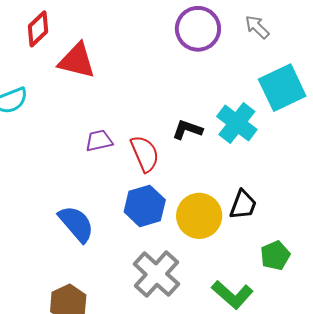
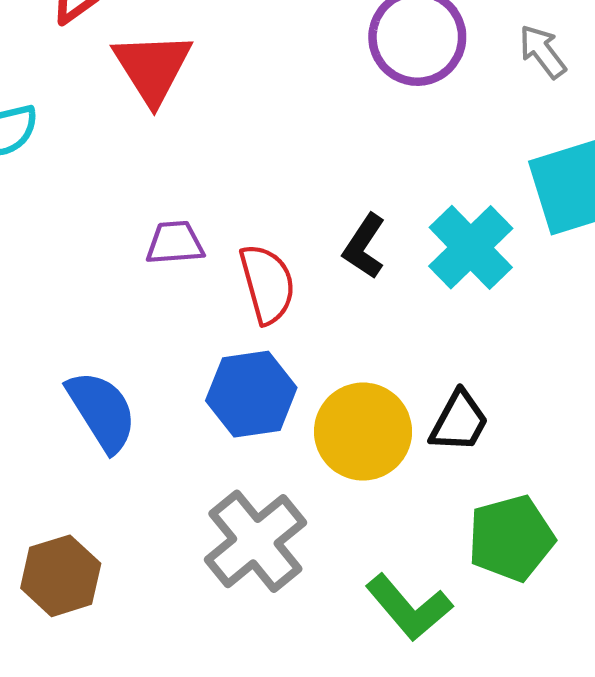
red triangle: (77, 61) -> (152, 68), turned 36
black L-shape: (187, 130) -> (364, 246), turned -84
green pentagon: (275, 255) -> (511, 538), size x1.4

